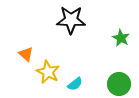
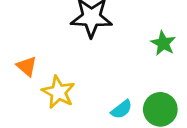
cyan semicircle: (75, 84) -> (122, 109), moved

